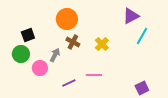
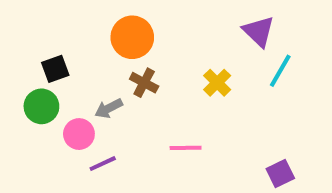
purple triangle: (131, 16) -> (259, 31), turned -48
yellow cross: (102, 44) -> (217, 83), moved
gray arrow: (55, 55) -> (109, 108), turned -144
purple line: (69, 83) -> (103, 164), moved

